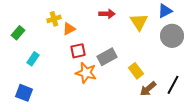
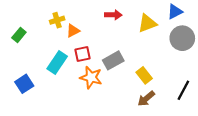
yellow triangle: (139, 22) -> (147, 23), turned 42
cyan rectangle: (33, 59) -> (57, 63), moved, size x1.5
brown arrow: (148, 89) -> (146, 99), moved
blue square: (24, 93) -> (24, 84), moved, turned 36

